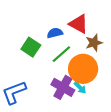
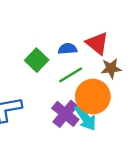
cyan arrow: (80, 88) -> (85, 118), size x1.6

